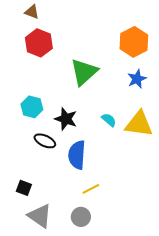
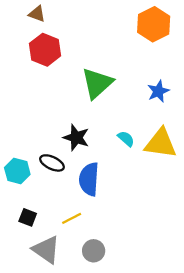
orange hexagon: (134, 42) -> (154, 24), moved
cyan hexagon: (32, 107) -> (17, 171), moved
yellow line: (91, 189) -> (72, 218), moved

